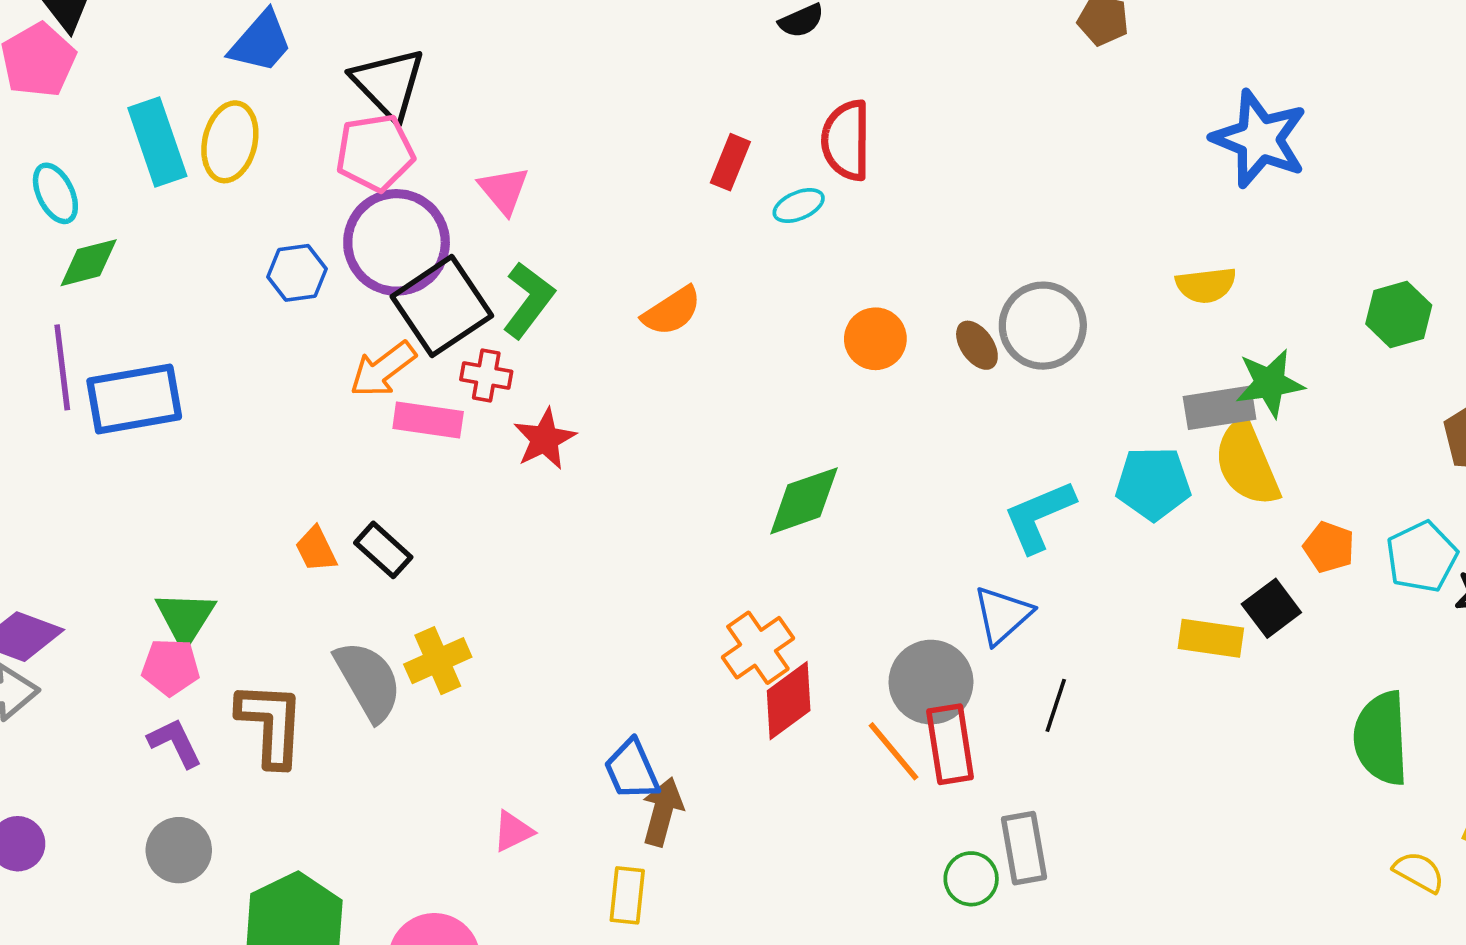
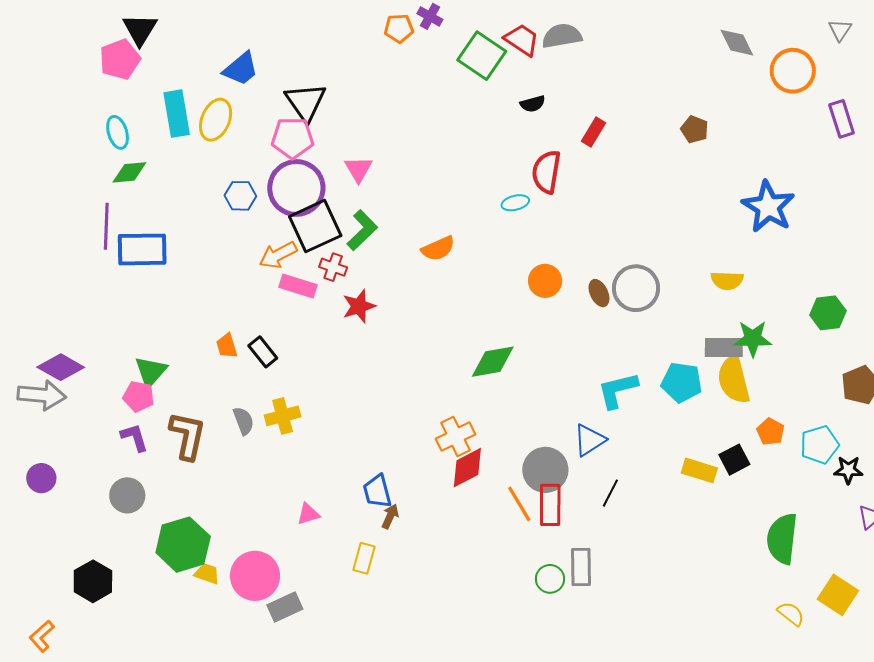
red rectangle: (730, 162) -> (594, 132), moved
gray semicircle: (368, 681) -> (244, 421), size x0.6
brown arrow: (663, 812) -> (390, 516), size x0.7

